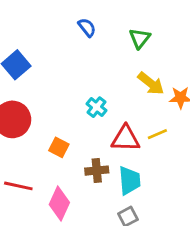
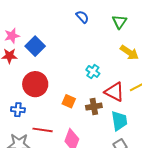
red triangle: (125, 139) -> (114, 92), turned 30
brown cross: (97, 171) -> (94, 107), moved

